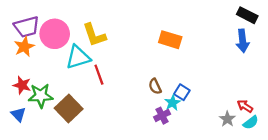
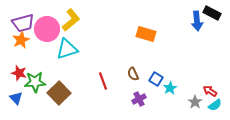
yellow L-shape: (94, 35) -> (71, 20), moved, turned -110
blue arrow: (243, 41) -> (197, 21), moved
red line: (99, 75) -> (103, 81), moved
cyan star: (173, 103) -> (170, 88), moved

